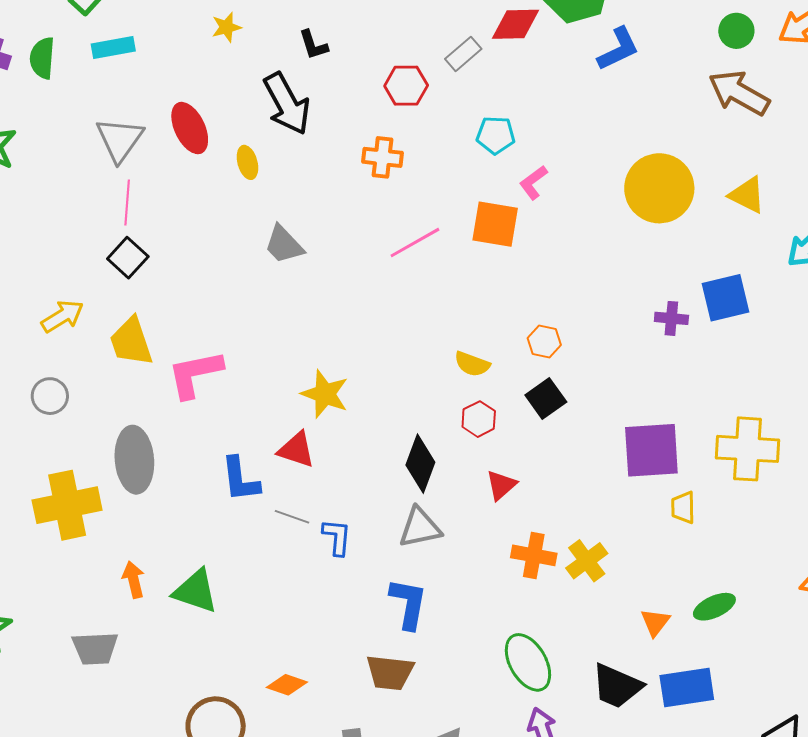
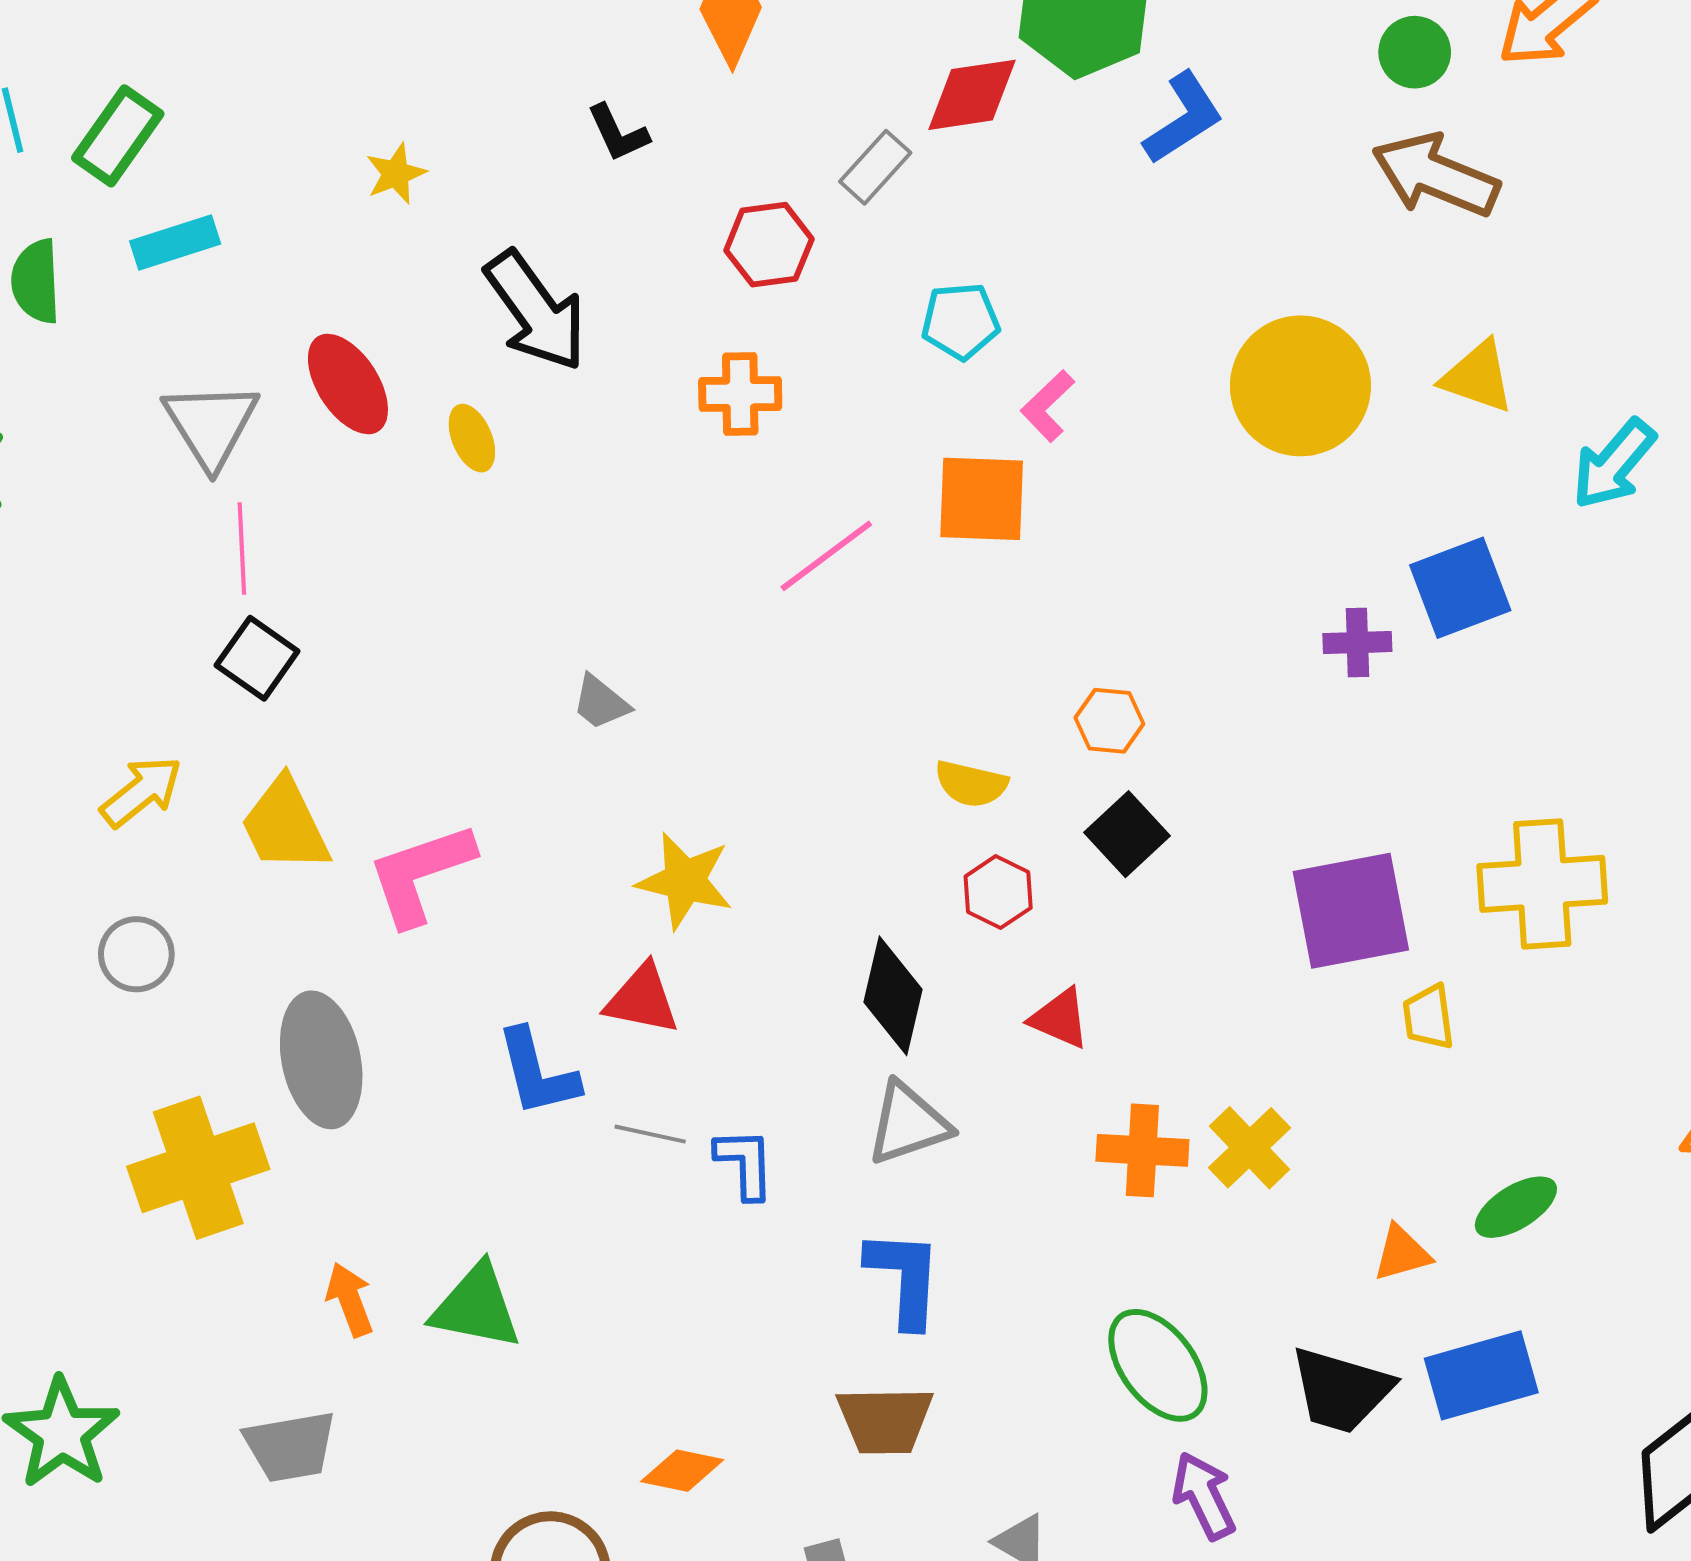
black L-shape: (313, 45) -> (618, 133), moved
gray trapezoid: (284, 245) -> (601, 702), moved, size x0.7
red triangle: (501, 485) -> (1060, 1018), turned -48
orange triangle: (655, 622) -> (1402, 1253), turned 44

